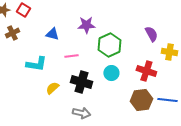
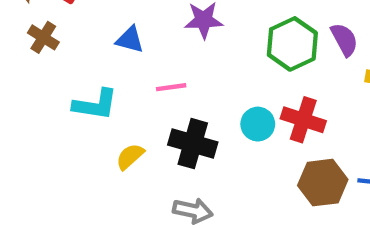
brown cross: (12, 33) -> (43, 37), turned -32
green hexagon: (109, 45) -> (292, 44), moved
red cross: (146, 71) -> (303, 120), moved

